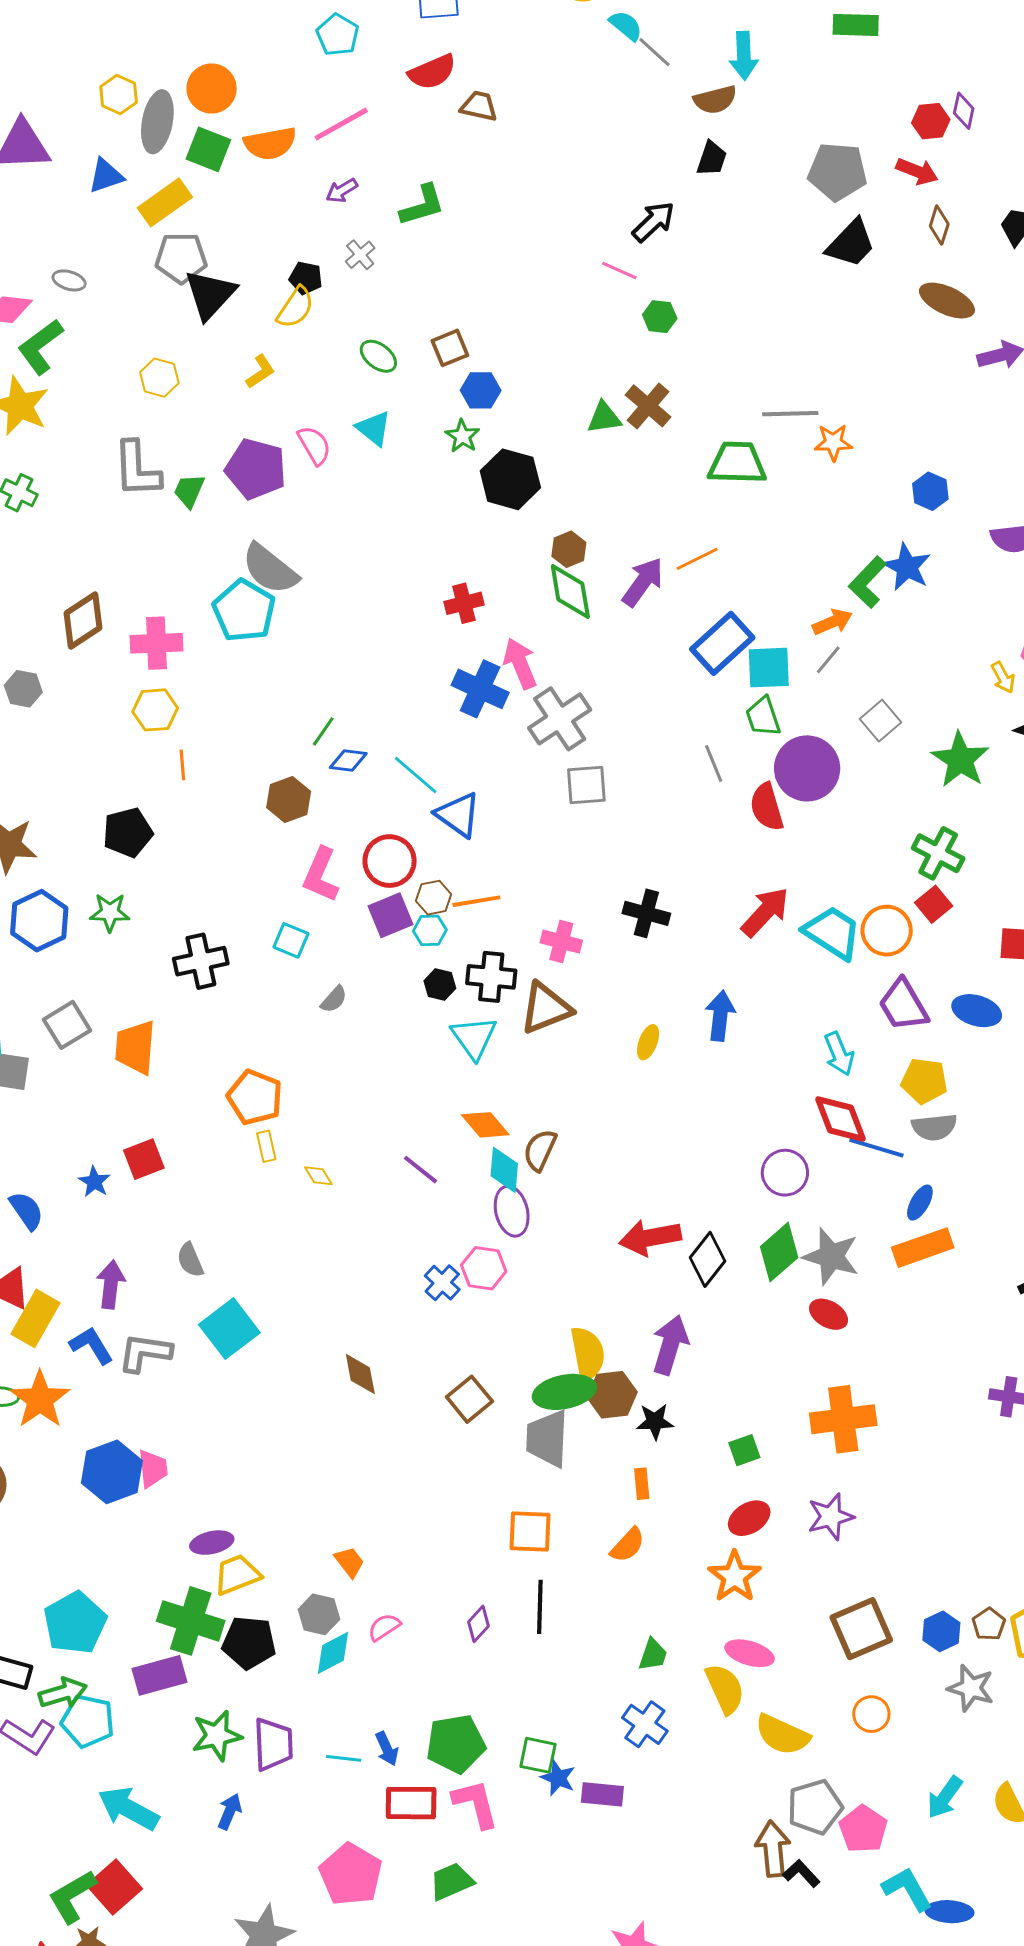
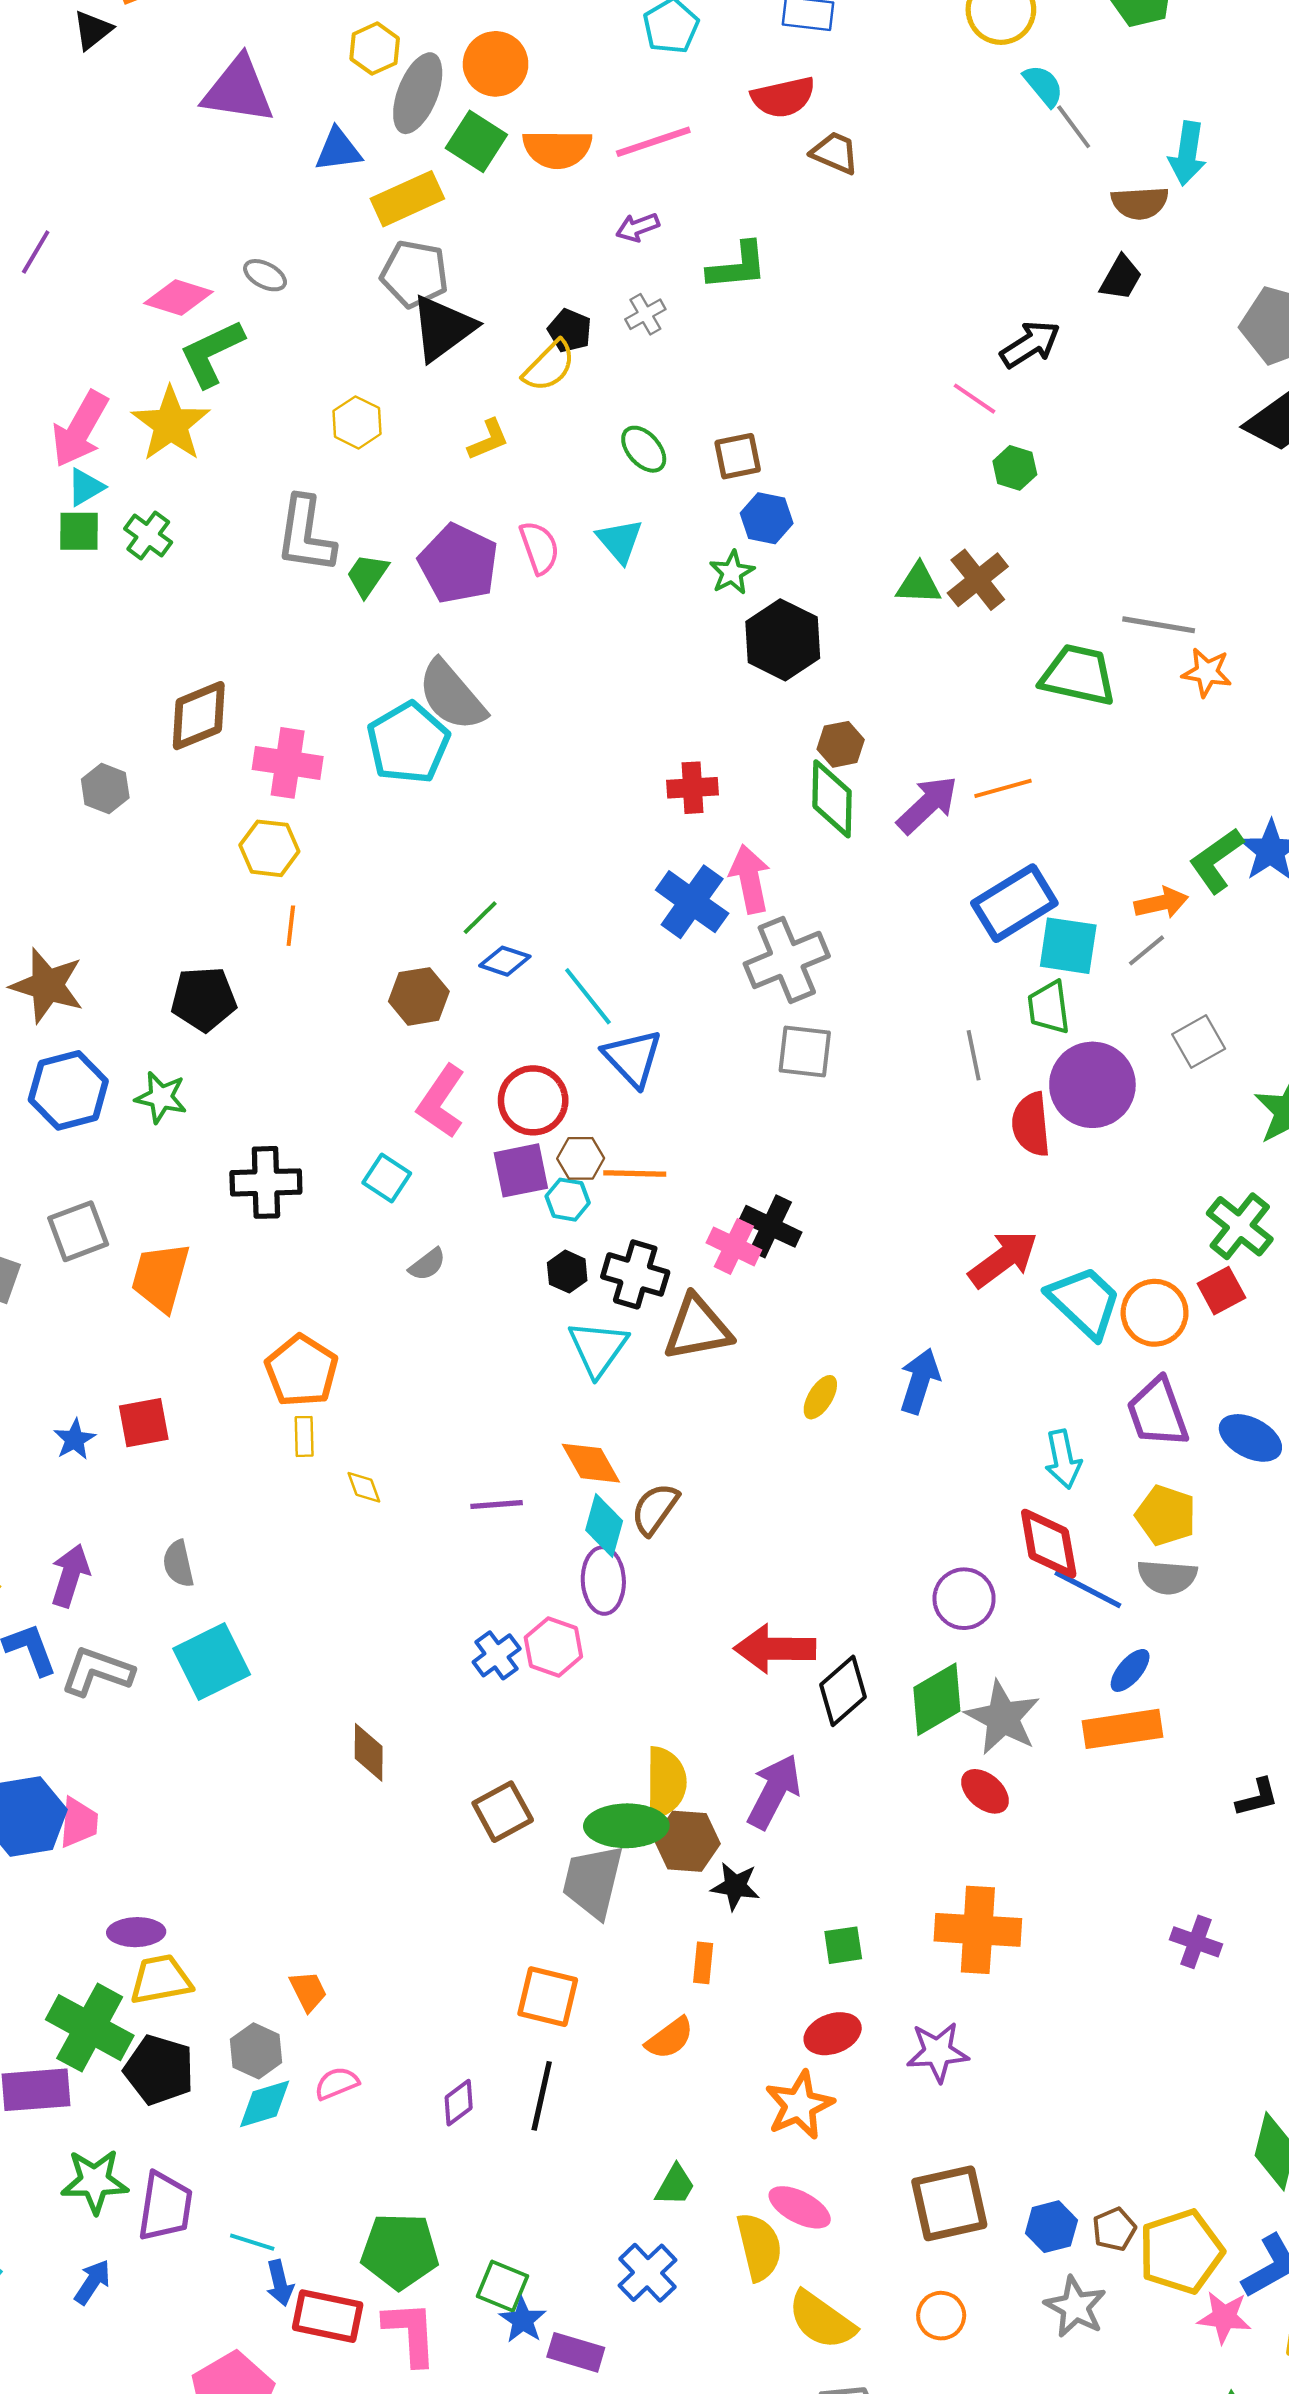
black cross: (646, 913) -> (770, 1226), moved
purple line: (421, 1170) -> (497, 1505), turned -54
blue arrow: (387, 1749) -> (280, 2283), moved

